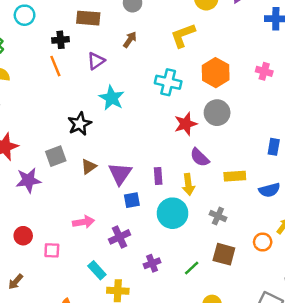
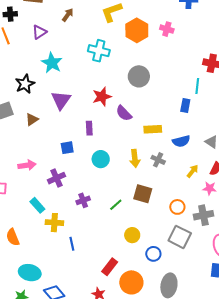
pink cross: (264, 71) -> (167, 29), moved
orange hexagon: (216, 73) -> (137, 30), moved
red star: (186, 124) -> (102, 97), moved
purple triangle: (120, 174) -> (61, 100), moved
yellow arrow: (188, 184) -> (135, 158), moved
cyan circle: (173, 213) -> (101, 159), size x0.7
gray cross: (218, 216) -> (158, 160), moved
orange circle: (263, 242) -> (177, 207), moved

